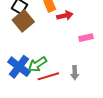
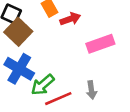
pink rectangle: (86, 38) -> (100, 44), size x1.5
blue cross: (19, 67) -> (19, 69), moved

